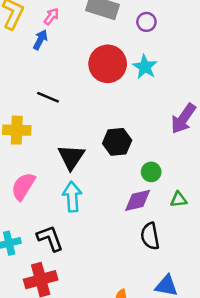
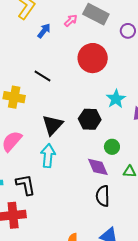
pink arrow: (51, 16) -> (71, 21), moved
cyan star: (145, 67) -> (116, 99), moved
purple diamond: (138, 200) -> (98, 167), turned 70

